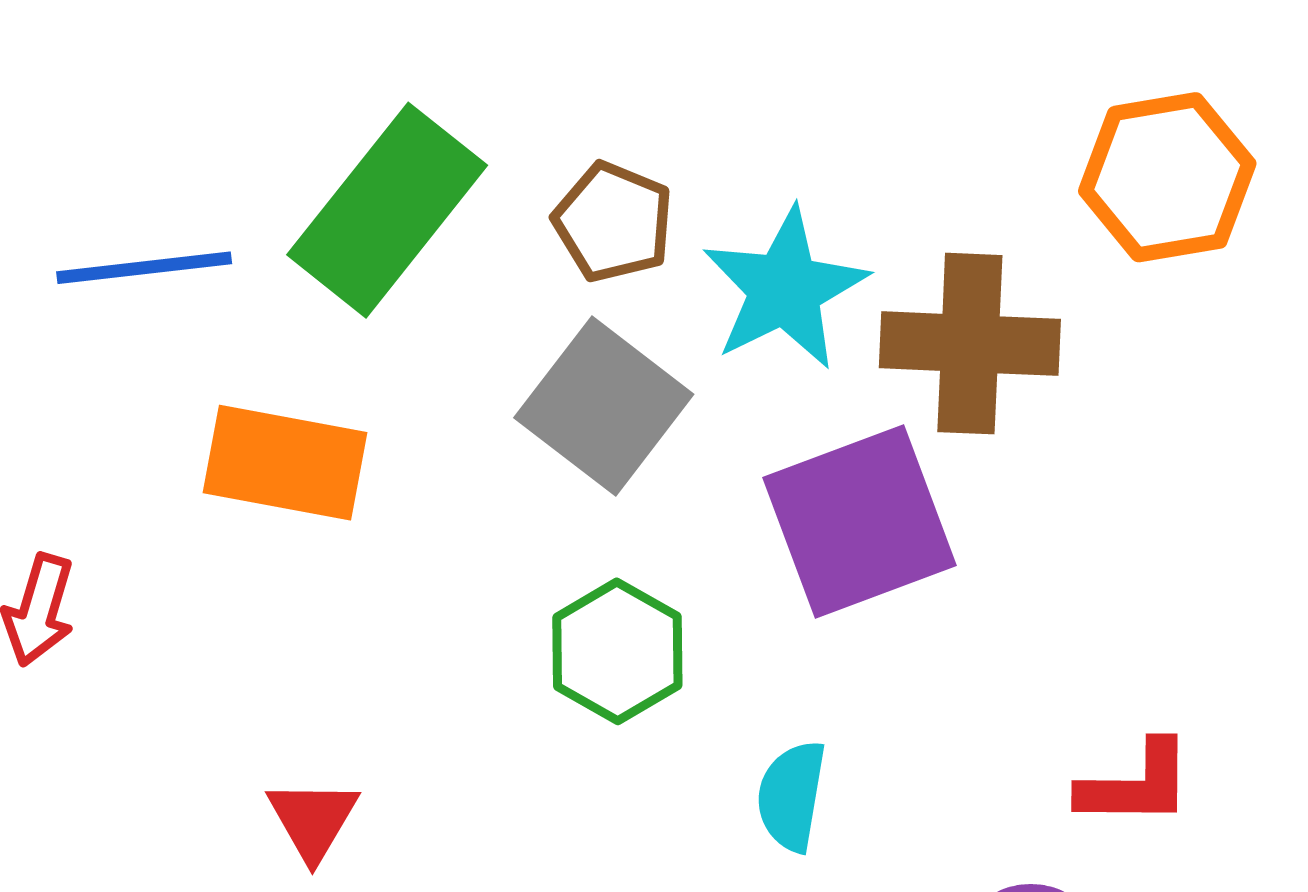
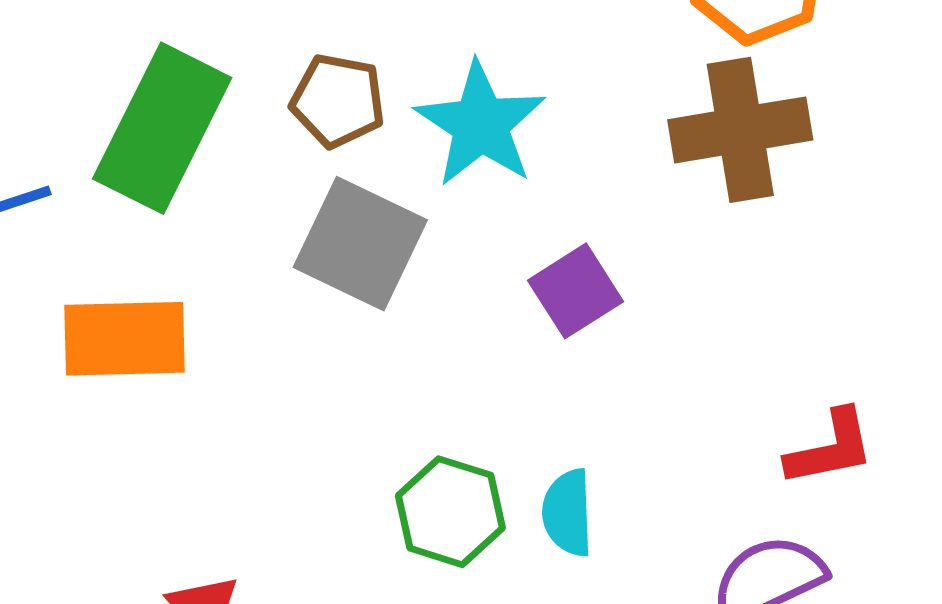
brown cross: (970, 344) -> (740, 130), moved
purple square: (860, 521) -> (576, 291), size x0.6
green hexagon: (617, 651) -> (450, 512), moved

